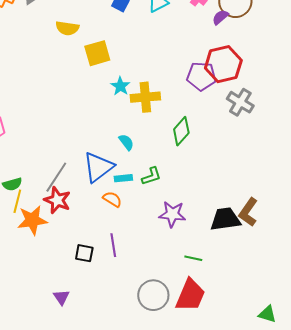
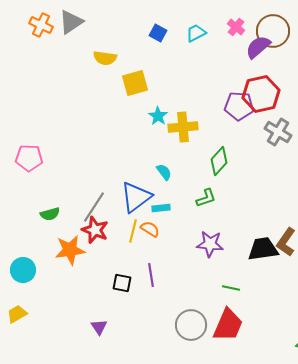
purple semicircle: (220, 17) -> (258, 47), size x1.5
green L-shape: (151, 176) -> (206, 198), moved
yellow line: (17, 201) -> (133, 231), moved

